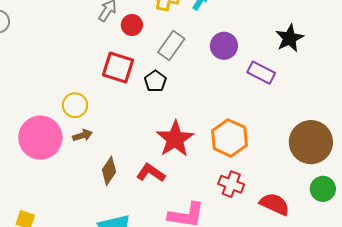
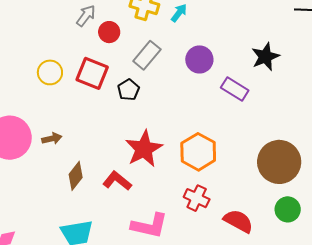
yellow circle: (75, 105) -> (50, 72), moved

